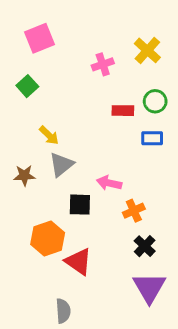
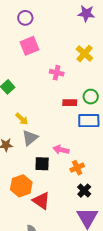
pink square: (40, 38) -> (29, 46), moved
yellow cross: (147, 50) -> (84, 54), moved
pink cross: (103, 64) -> (57, 73), turned 32
blue rectangle: (152, 138) -> (89, 121), size x1.5

